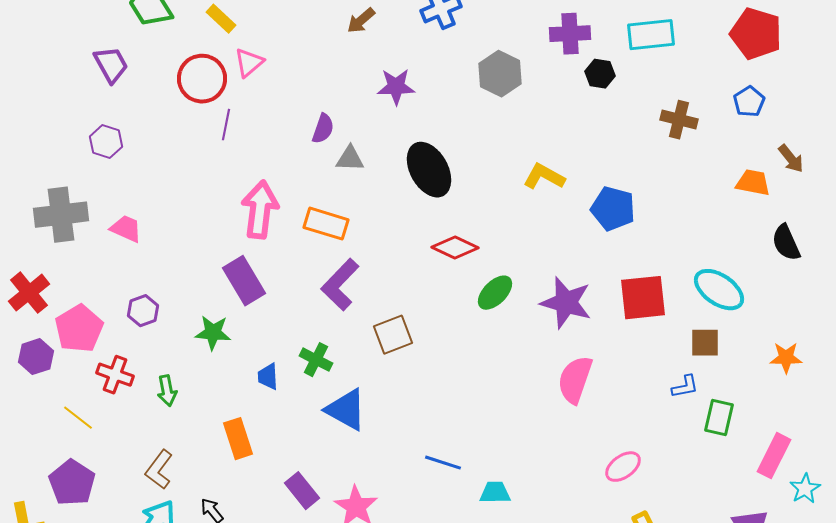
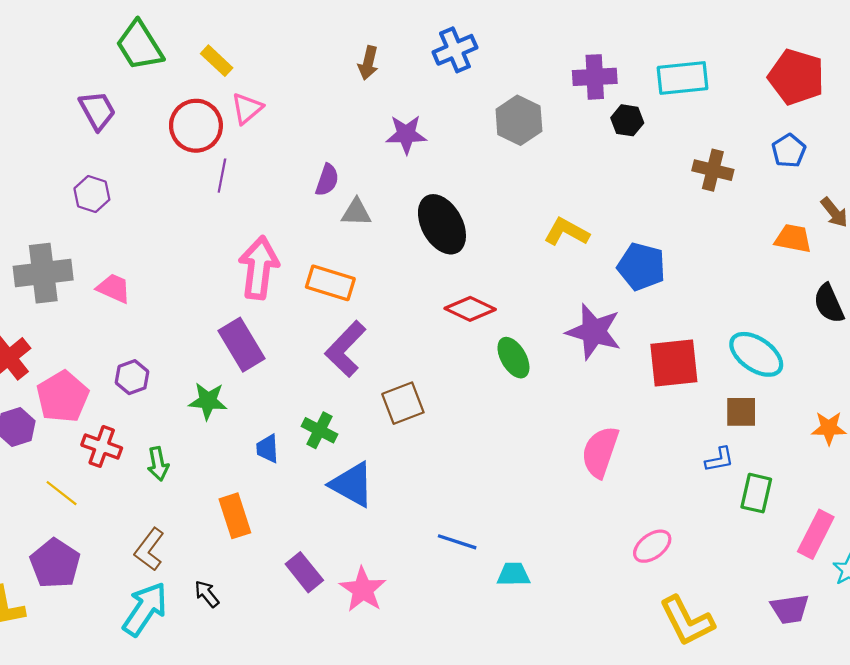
brown arrow: (361, 21) -> (368, 63), turned -36
green ellipse: (495, 293) -> (513, 358), turned -75
purple star: (566, 303) -> (594, 332), moved

